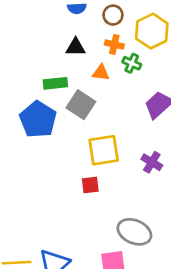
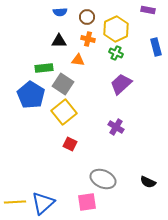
green cross: (132, 63) -> (116, 53), moved
yellow square: (104, 150) -> (64, 112), moved, turned -30
red square: (90, 185) -> (70, 144), turned 32

